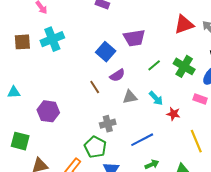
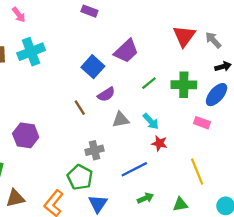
red triangle: (184, 24) -> (184, 36), turned -35
purple trapezoid: (134, 38) -> (126, 51), turned -35
green cross: (184, 66) -> (184, 85), turned -30
red star: (173, 114) -> (159, 143), moved

